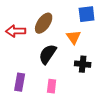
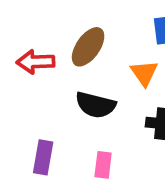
black semicircle: (48, 54) -> (96, 105), turned -110

